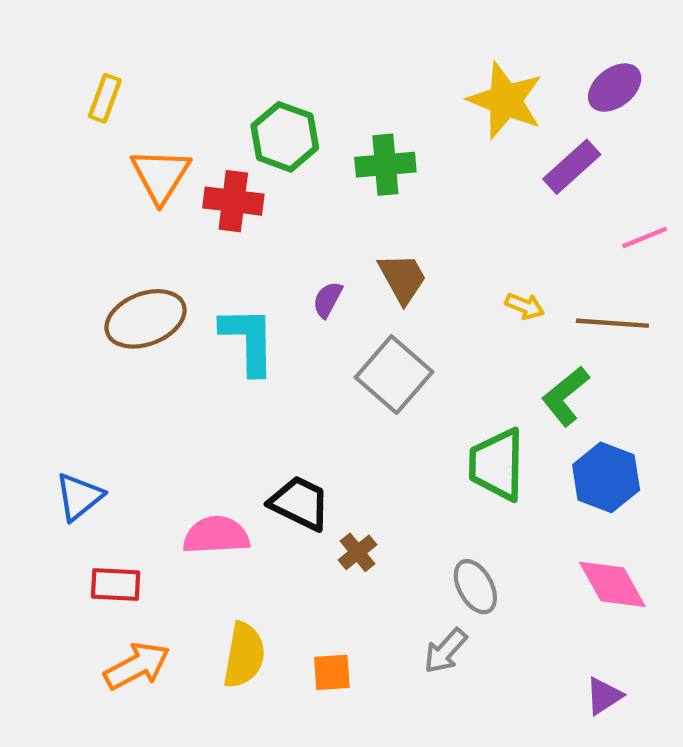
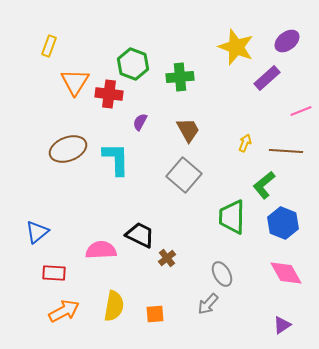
purple semicircle: (328, 300) -> (140, 122), moved
yellow arrow: (525, 306) -> (245, 143), turned -90

